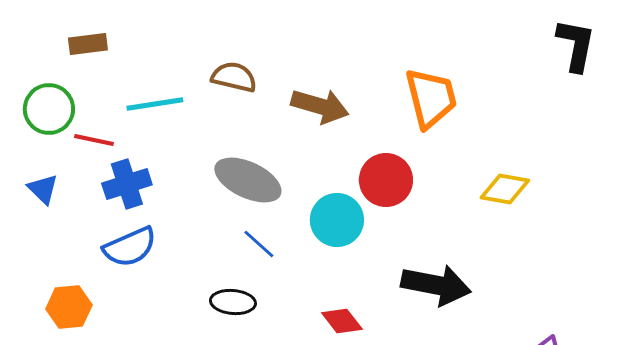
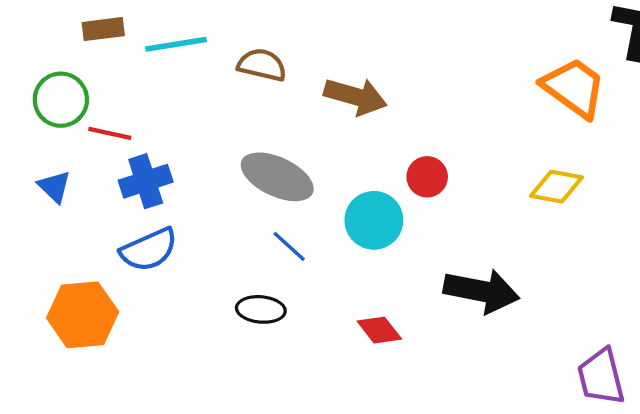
orange trapezoid: (431, 98) -> (574, 88), moved, turned -40
cyan line: (155, 104) -> (176, 44), moved
red circle: (386, 180) -> (427, 177), size x0.7
orange hexagon: (69, 307) -> (83, 315), size x1.4

